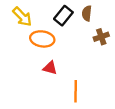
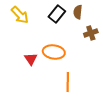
orange ellipse: (42, 39) -> (54, 52), moved
red triangle: (50, 68) -> (31, 59), moved, turned 40

